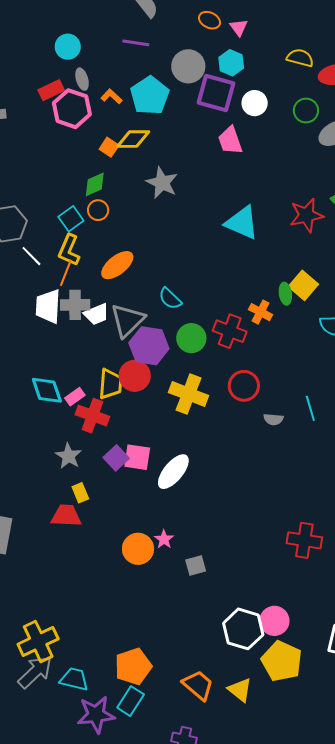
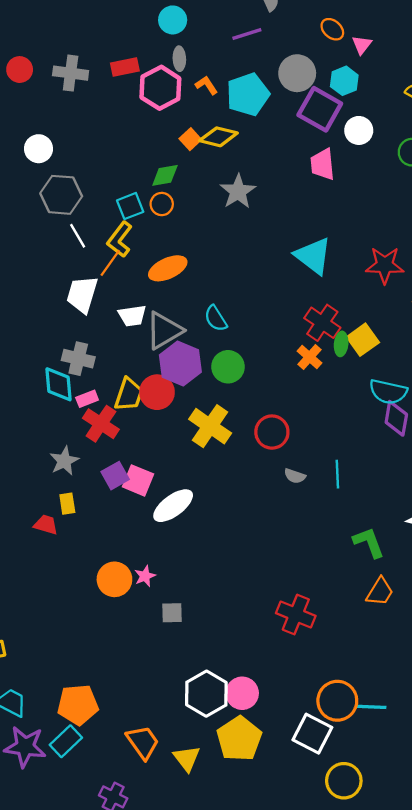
purple line: (136, 43) -> (247, 34), turned -40
red rectangle: (51, 90) -> (125, 67), moved
gray cross: (75, 305) -> (78, 359), moved
red cross: (230, 331) -> (322, 323), moved
red trapezoid: (66, 516) -> (46, 525), size x0.7

